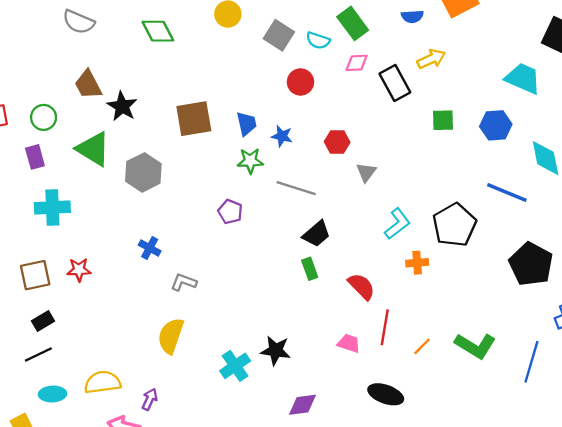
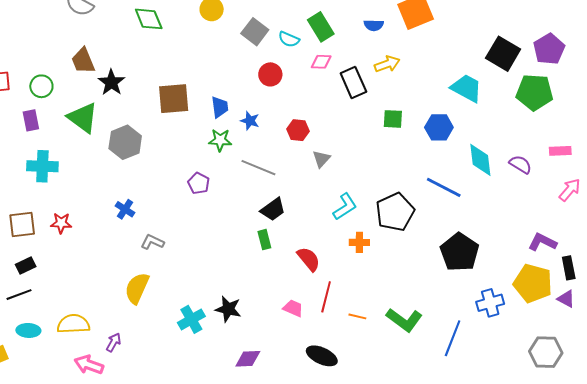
orange line: (422, 346) -> (357, 316), turned 54

